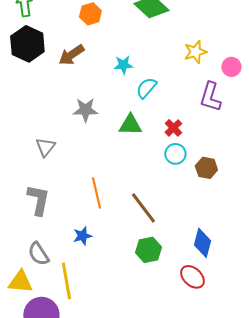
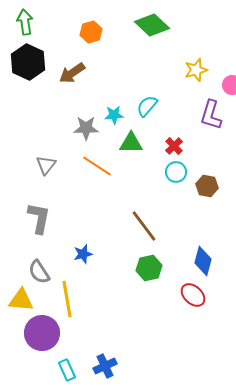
cyan star: (123, 65) -> (114, 115), moved
orange line: (96, 193) -> (97, 166), moved, turned -44

